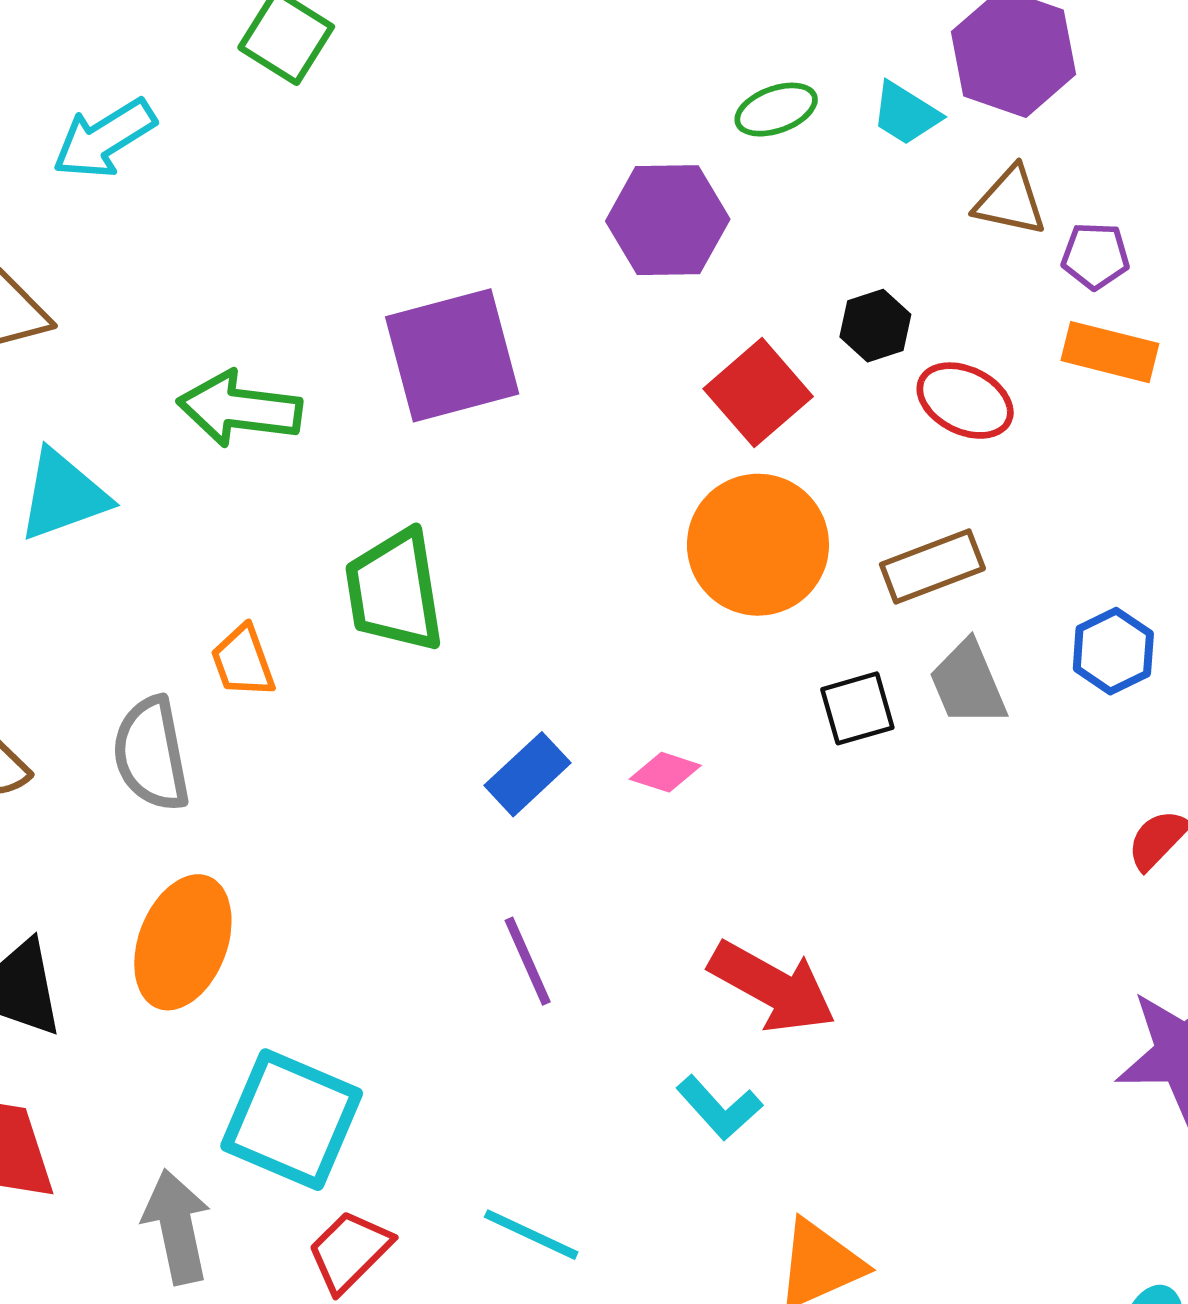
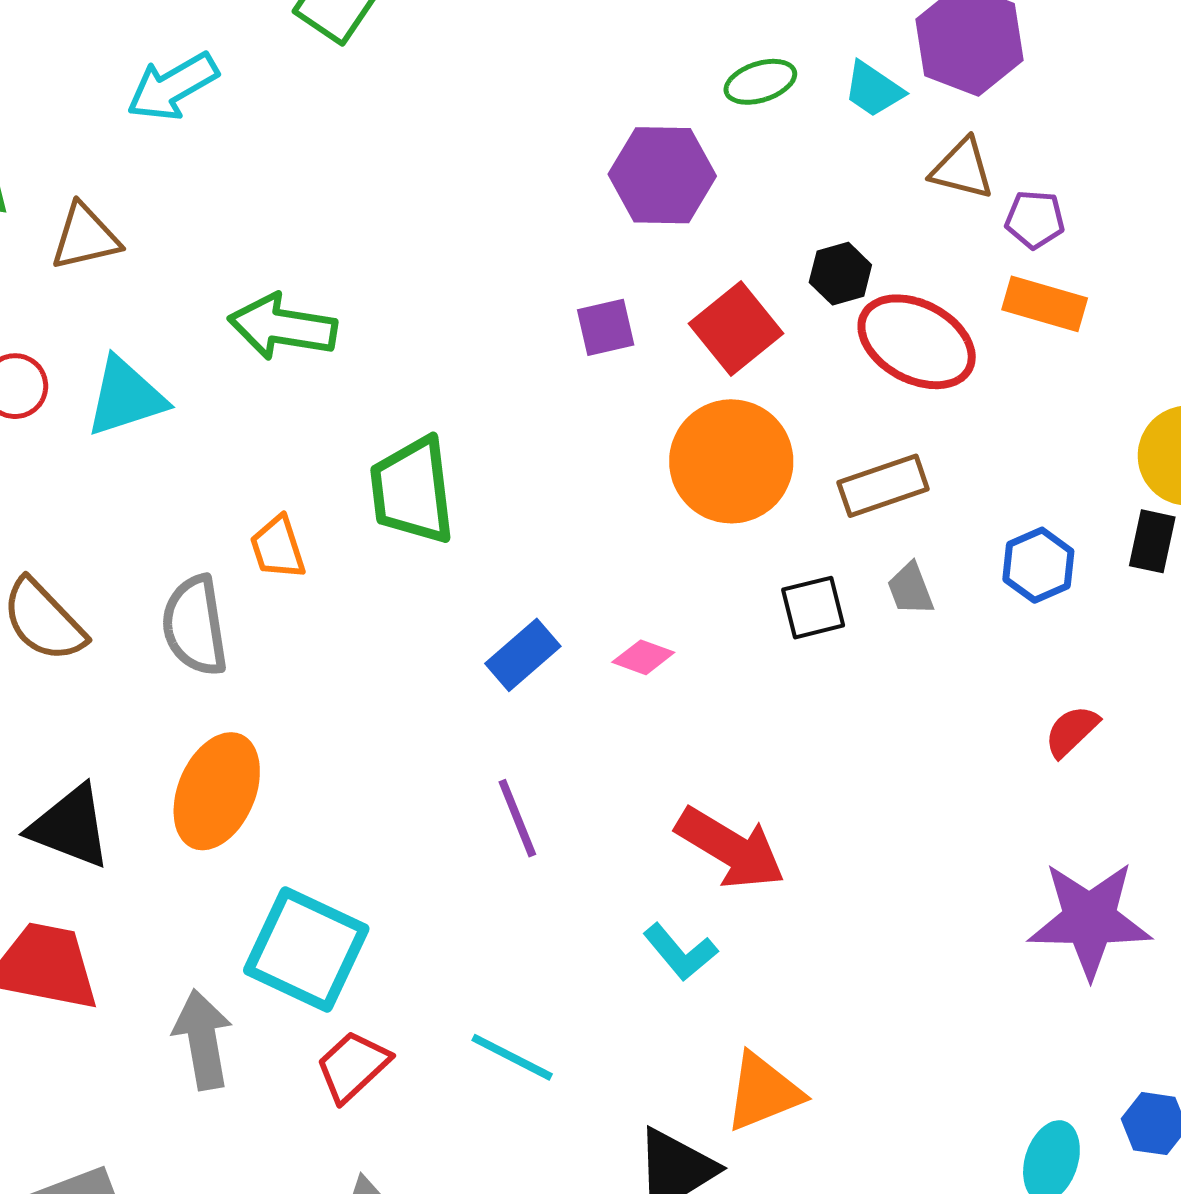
purple square: (452, 355) -> (606, 327), moved, size x0.5
red ellipse: (965, 401) -> (917, 342), size x1.4
gray trapezoid: (968, 683) -> (910, 589), size x0.7

